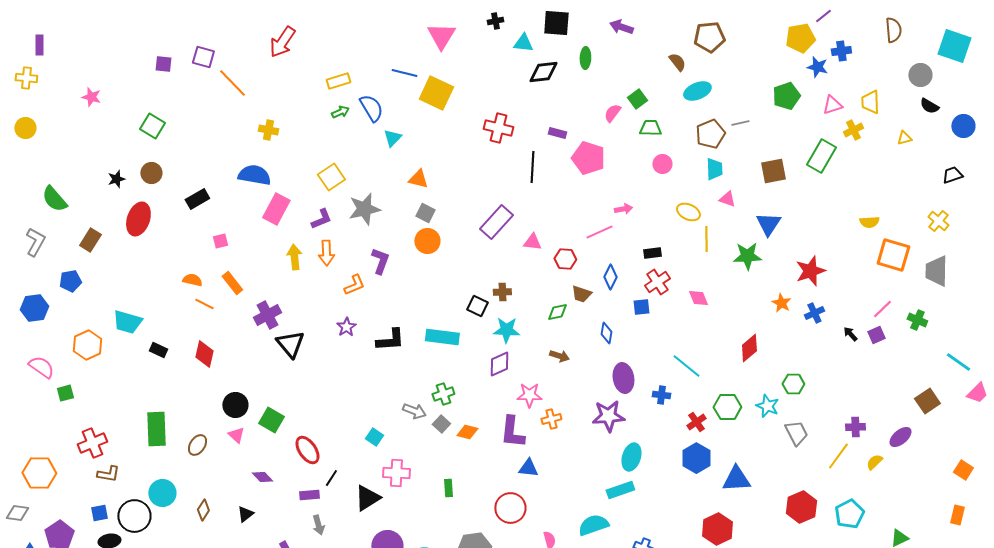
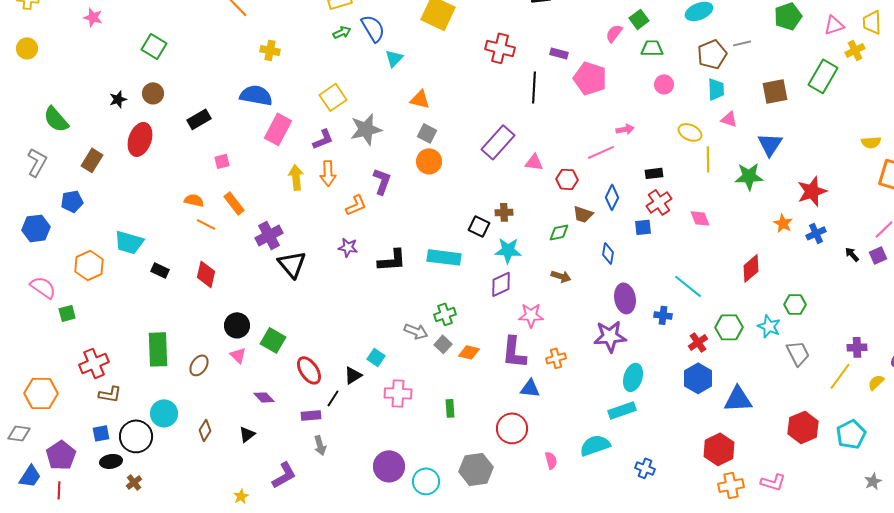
purple star: (346, 327) -> (348, 247), turned -30
orange cross: (551, 419) -> (556, 358), moved
black triangle: (367, 498) -> (353, 375), moved, size x0.7

